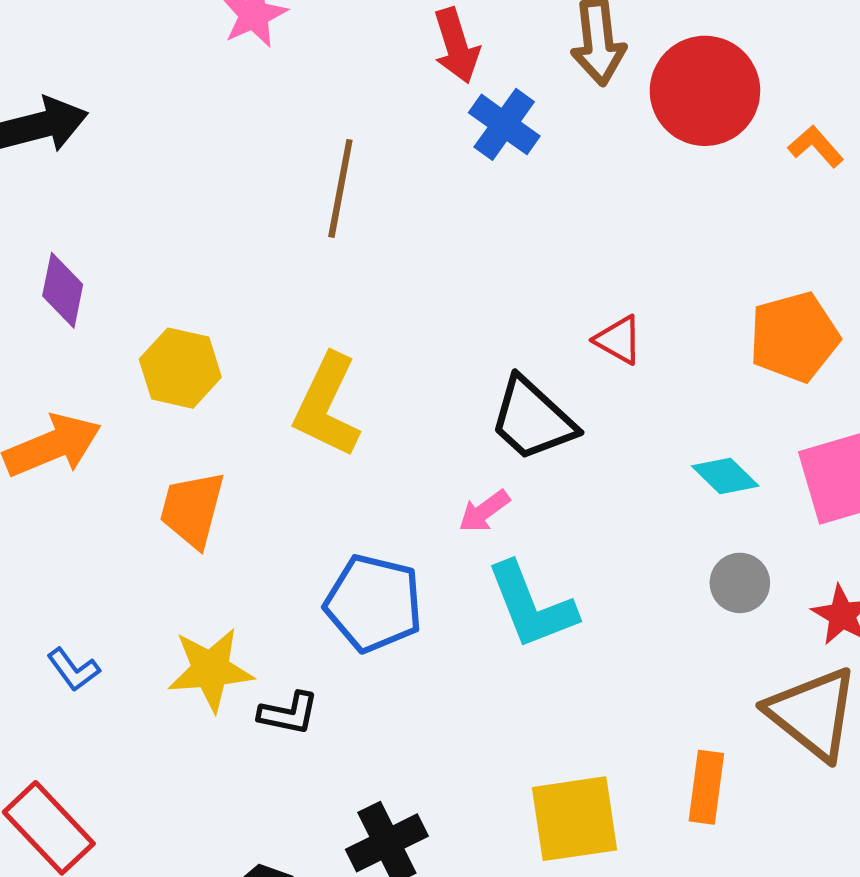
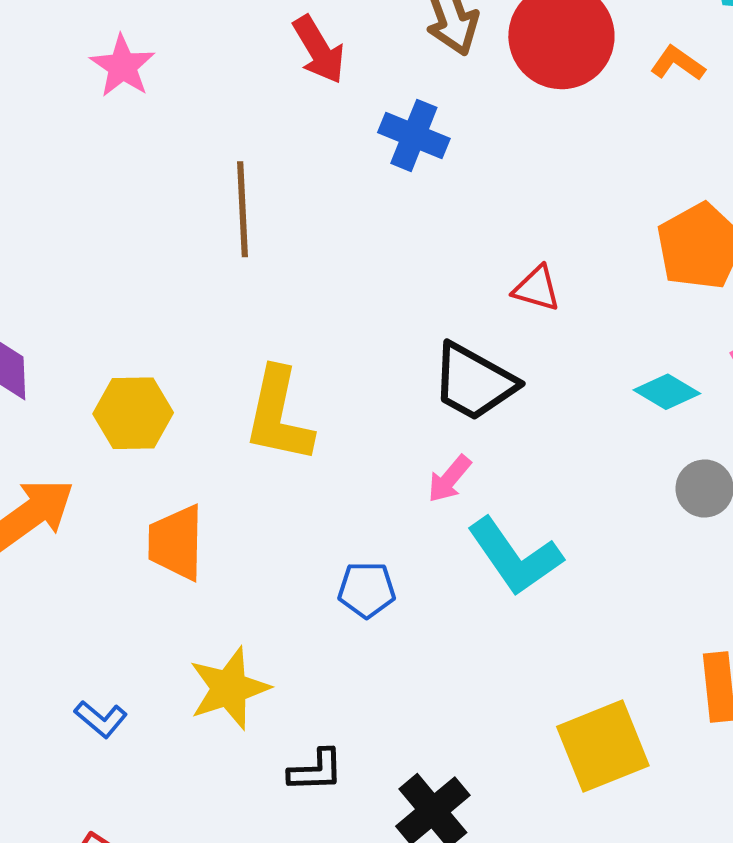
blue cross: (504, 124) -> (414, 135), moved
blue pentagon: (374, 603) -> (367, 590), size x0.6
black L-shape: (289, 713) -> (316, 771), moved

